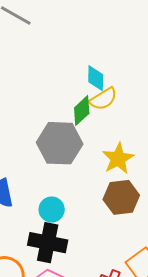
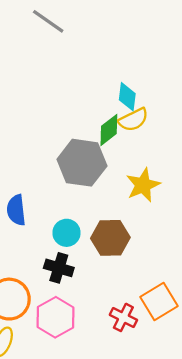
brown hexagon: (121, 197) -> (110, 238), moved
black cross: (48, 243) -> (59, 268), size x0.7

